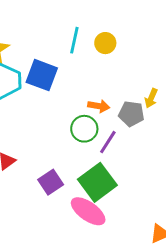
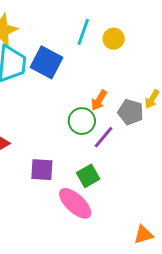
orange arrow: (99, 106) -> (99, 100), turned 105
purple square: (51, 182) -> (42, 170), turned 30
green square: (97, 182) -> (88, 176), size x0.6

